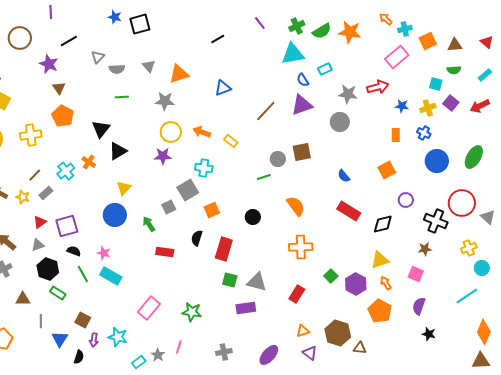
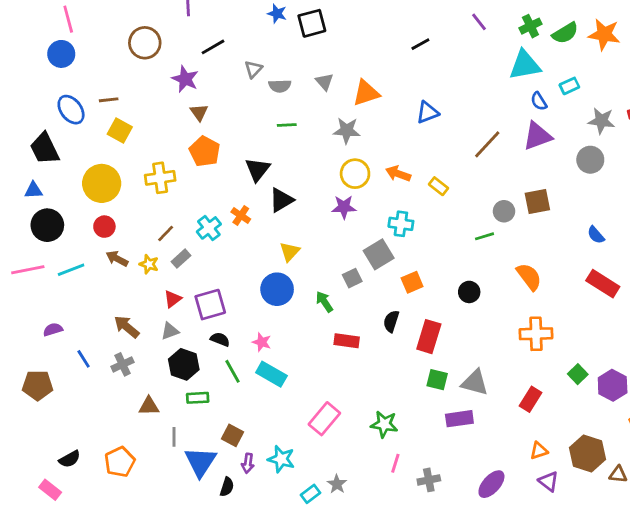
green rectangle: (58, 293) -> (198, 398), turned -35
blue triangle: (60, 339) -> (200, 462), size x1.4
pink line: (179, 347) -> (395, 463), moved

